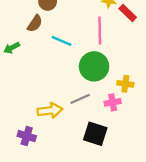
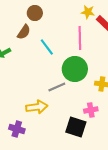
cyan line: (62, 41) -> (47, 47), turned 30
gray line: (80, 99) -> (57, 87), moved
pink cross: (113, 102) -> (91, 110), moved

